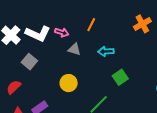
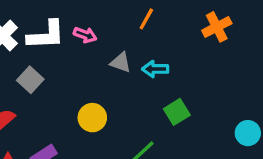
orange line: (91, 25) -> (146, 19), moved
white L-shape: (38, 34) -> (46, 35), turned -30
gray triangle: (74, 49) -> (121, 62), moved

